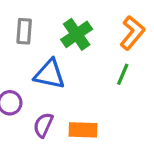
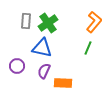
green cross: (77, 34) -> (48, 23), moved
purple semicircle: (43, 125) -> (44, 71), moved

